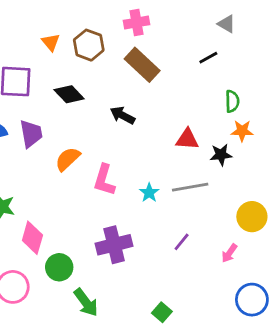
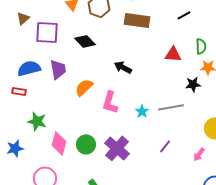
brown rectangle: (142, 65) -> (137, 20), turned -35
black arrow: (122, 115) -> (123, 67), moved
red triangle: (187, 139) -> (173, 54), moved
purple cross: (114, 245) -> (117, 148), turned -35
green circle: (59, 267) -> (86, 144), moved

